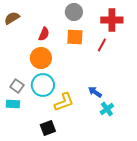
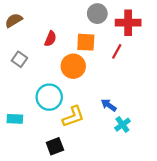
gray circle: (74, 12) -> (97, 14), moved
orange circle: (41, 58) -> (73, 66), moved
gray square: (17, 86) -> (19, 59), moved

